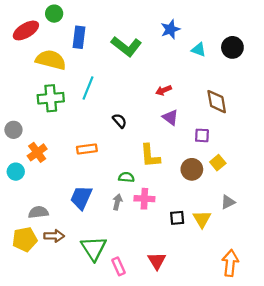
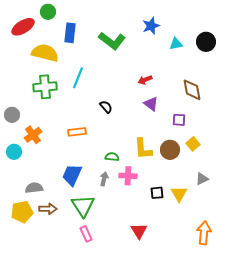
cyan triangle: (199, 50) -> (176, 44), turned -32
yellow L-shape: (150, 156) -> (143, 149), moved
green triangle: (94, 248) -> (83, 206), moved
pink rectangle: (118, 266) -> (86, 234), moved

